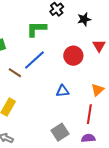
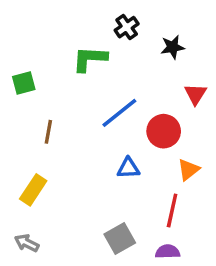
red circle: (73, 56) -> (164, 131), moved
blue line: (34, 60) -> (119, 113), moved
brown line: (15, 73) -> (48, 132), turned 64

